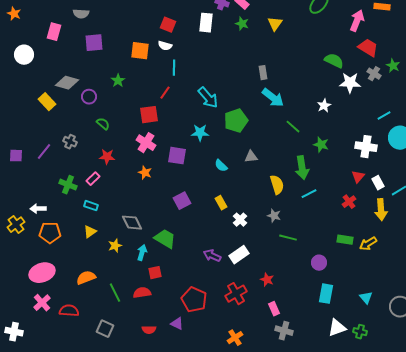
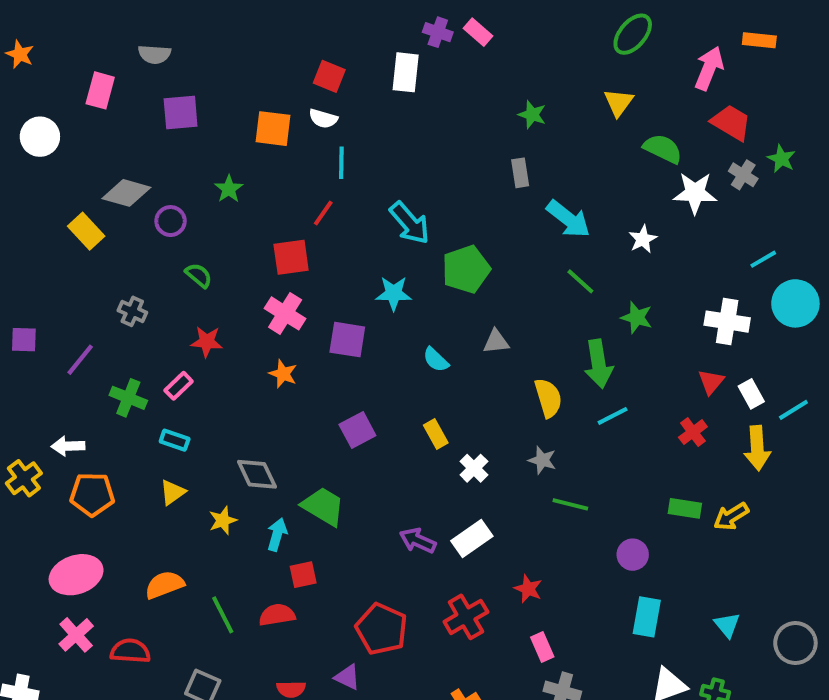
green star: (242, 24) -> (532, 115), moved
yellow triangle: (275, 24) -> (619, 102), moved
cyan arrow: (273, 98) -> (568, 219), moved
purple line: (44, 152) -> (80, 360), moved

